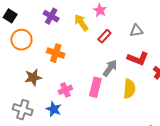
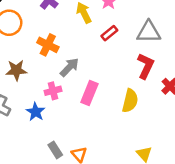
gray triangle: (136, 31) -> (149, 32), size x1.5
red L-shape: (138, 59) -> (146, 66), turned -95
gray arrow: (110, 68) -> (69, 67), moved

